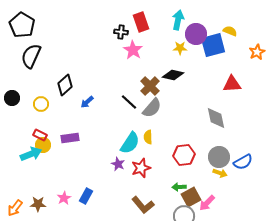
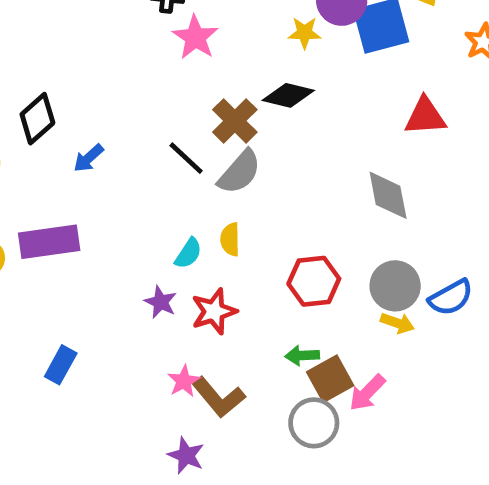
purple rectangle: (70, 138) -> (49, 242), size x1.4
cyan semicircle: (130, 143) -> (188, 253), size x0.6
blue rectangle: (86, 196) -> (61, 365), moved
pink star: (64, 198) -> (184, 381), moved

